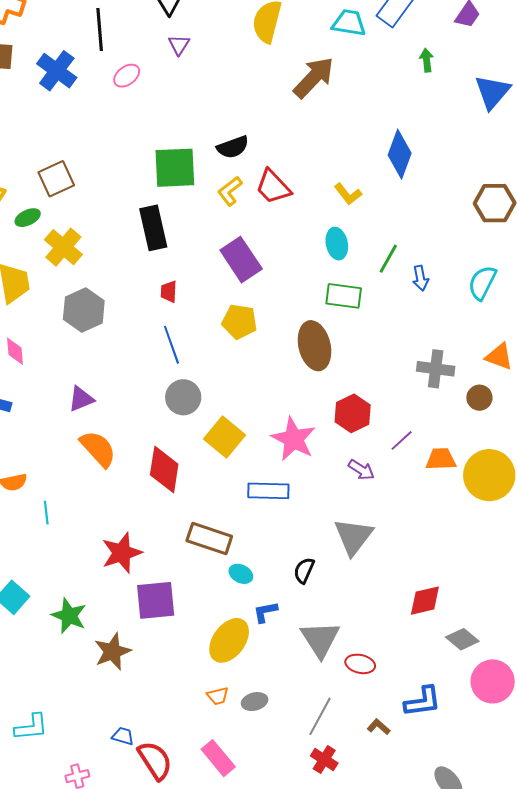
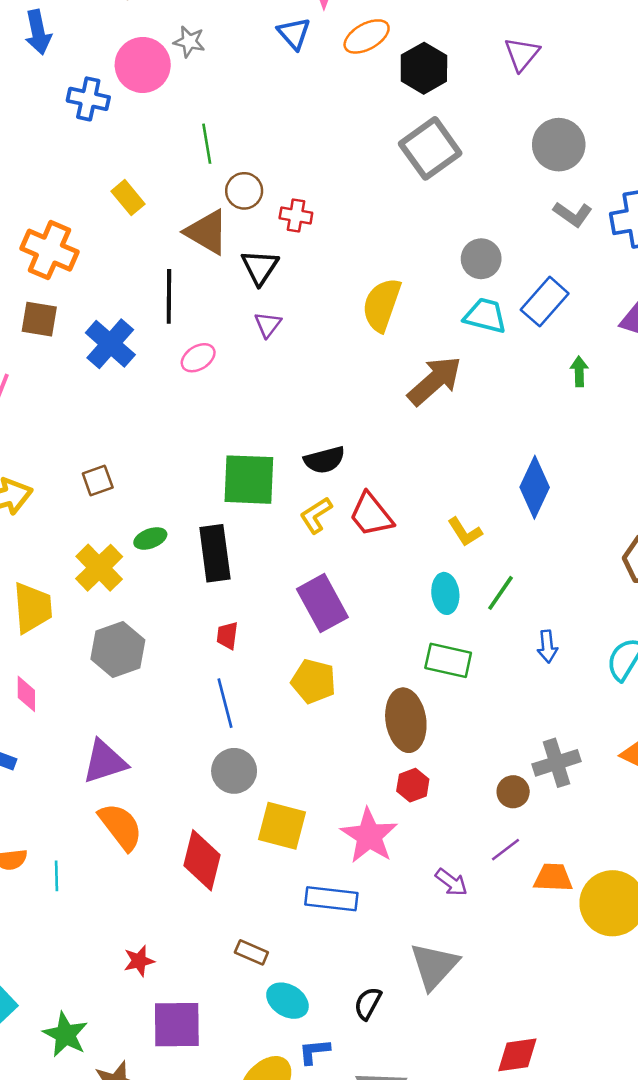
brown square: (56, 179) -> (98, 480), size x0.7
green ellipse: (28, 218) -> (150, 538), moved
green line: (388, 259) -> (500, 593), moved
gray cross: (436, 369) -> (557, 763), turned -30
brown circle: (479, 398) -> (513, 792), moved
purple triangle: (81, 399) -> (105, 762), size x1.4
red hexagon: (353, 413) -> (413, 785), moved, size x0.7
yellow square: (225, 437) -> (282, 826), turned -30
cyan line: (46, 513) -> (57, 876), moved
brown rectangle: (209, 538) -> (251, 952), size x0.6
red star: (122, 553) -> (139, 961), size x0.6
cyan ellipse: (241, 574) -> (287, 1001), size x1.4

